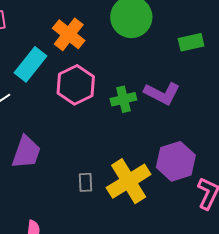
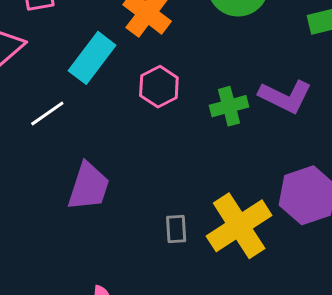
pink hexagon: (76, 85) -> (159, 87), size x0.7

